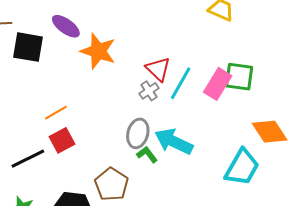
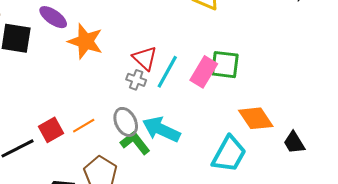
gray cross: (149, 91) -> (136, 80), turned -36
orange line: (56, 113) -> (84, 126), moved
gray ellipse: (138, 133) -> (126, 122), turned -40
green L-shape: (147, 155) -> (135, 143), size x1.4

